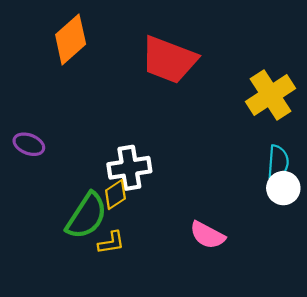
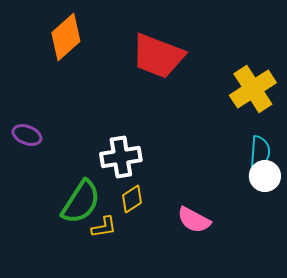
yellow diamond: (115, 194) -> (132, 199), moved

